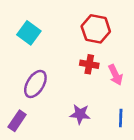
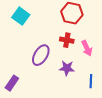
purple ellipse: (35, 84) -> (41, 55), moved
purple star: (80, 114) -> (67, 68), moved

